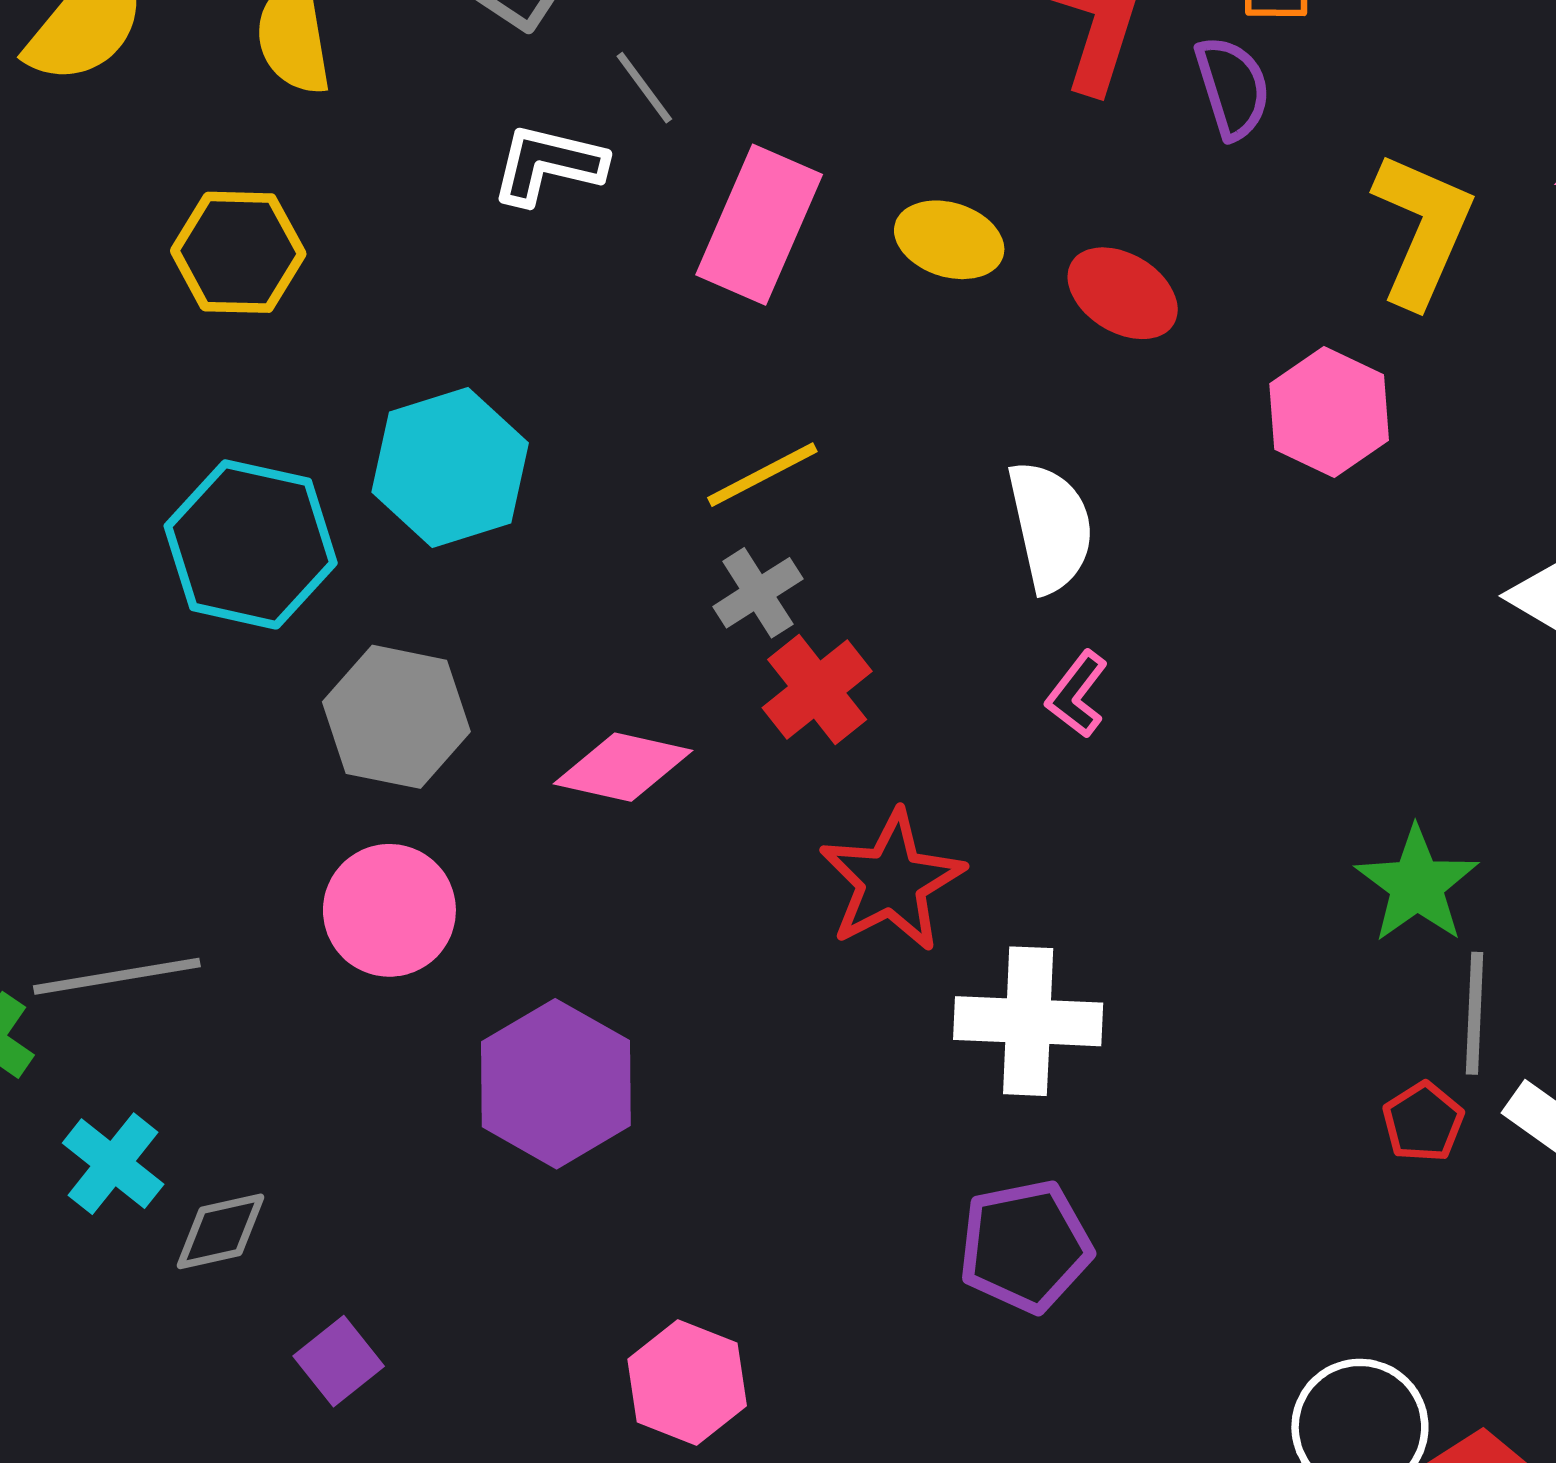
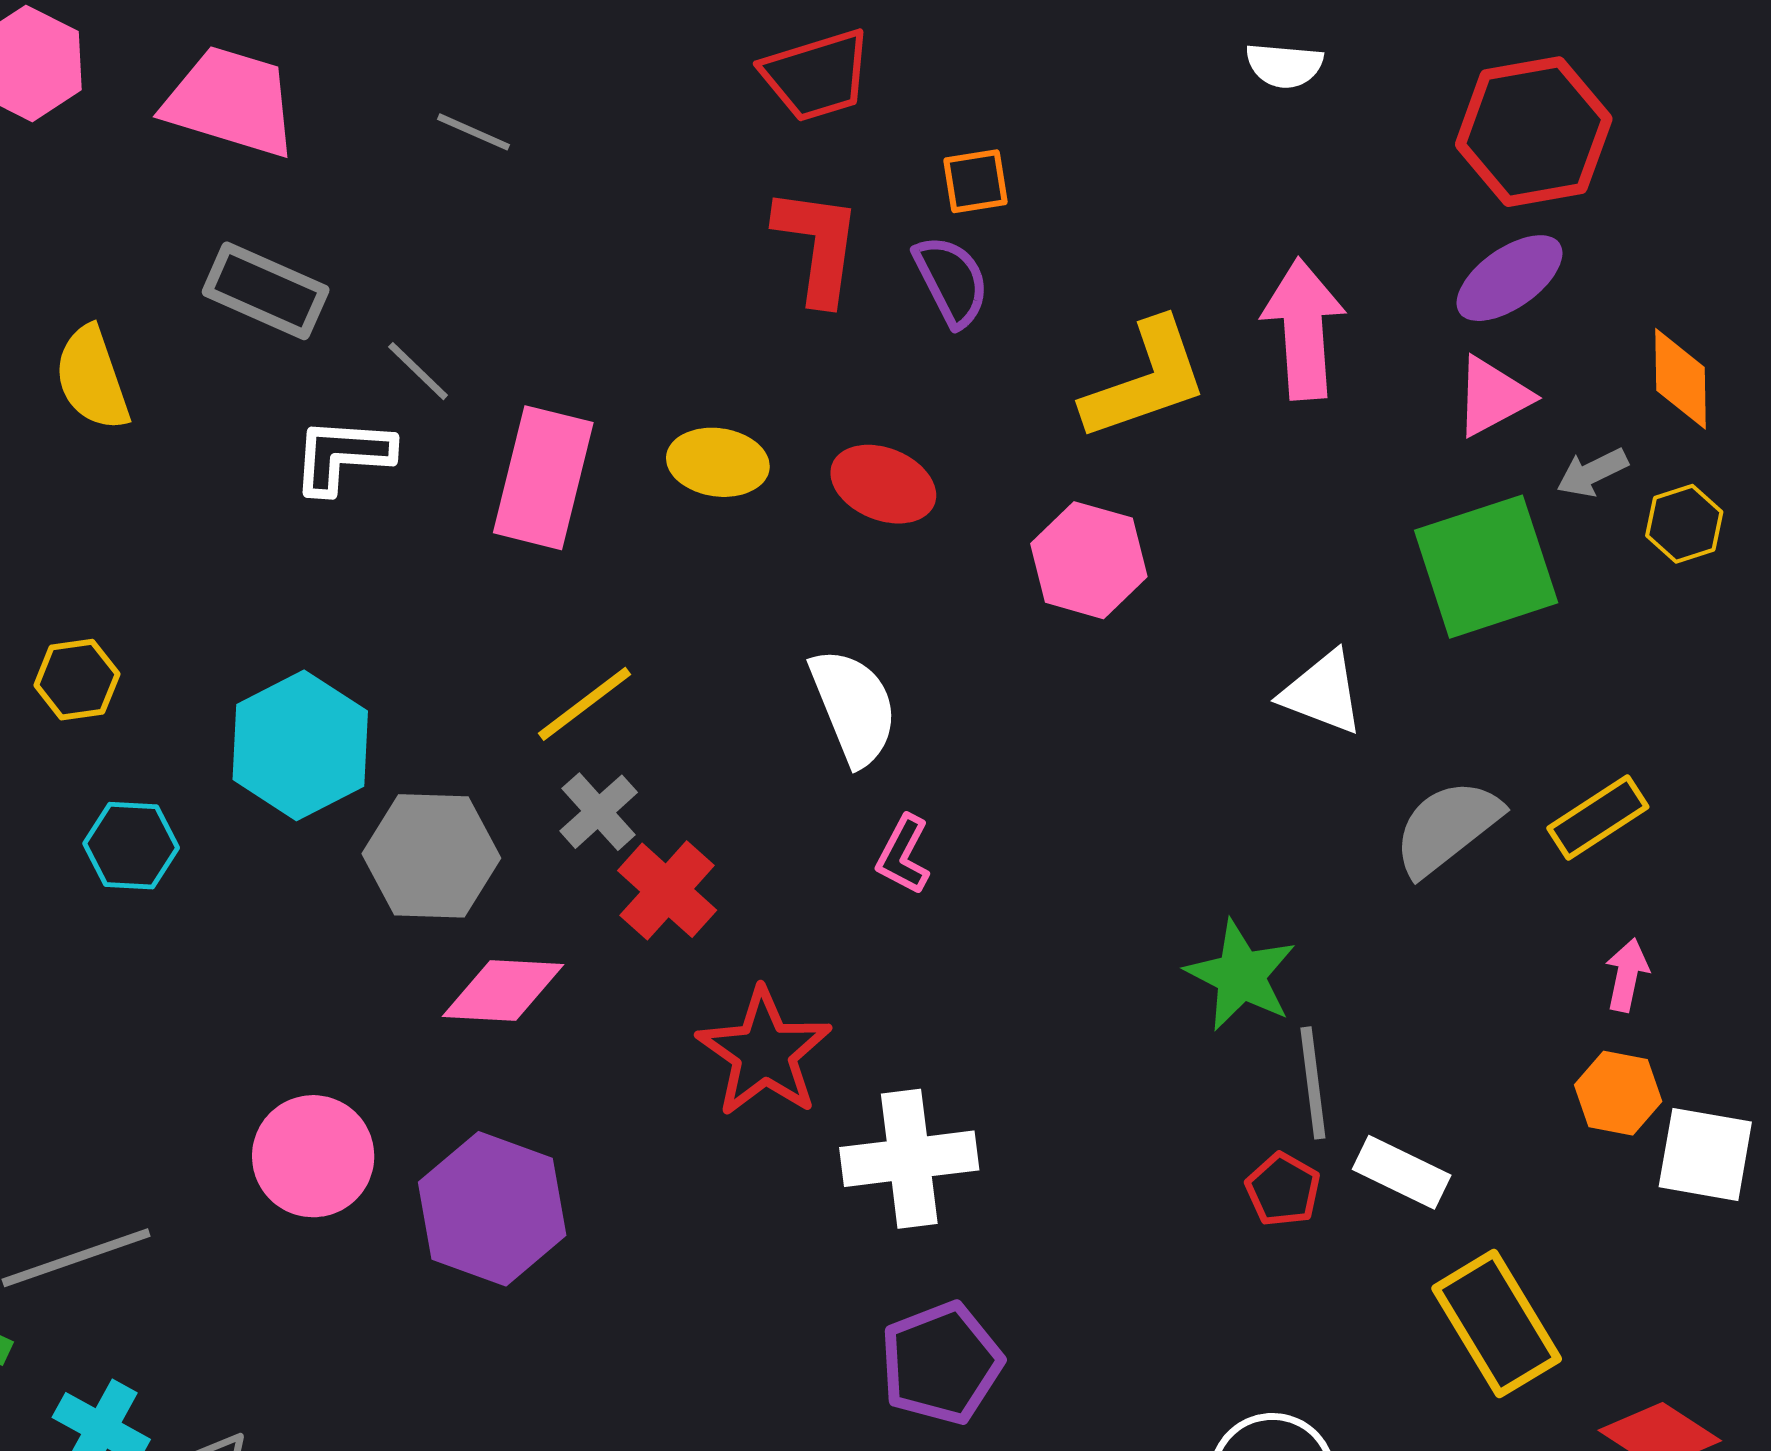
yellow L-shape: (1422, 229) -> (1145, 380), turned 57
yellow hexagon: (238, 252) -> (77, 680), moved, size x0.7
cyan hexagon: (251, 544) -> (131, 846), size x0.6
gray hexagon: (396, 717) -> (431, 856), moved
purple hexagon: (556, 1084) -> (492, 1209), moved

